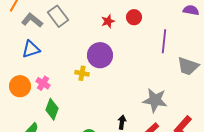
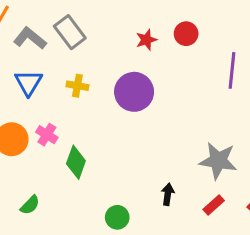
blue triangle: (31, 49) -> (28, 83), turned -42
yellow cross: (82, 73) -> (77, 86), moved
green diamond: (52, 109) -> (76, 162), moved

